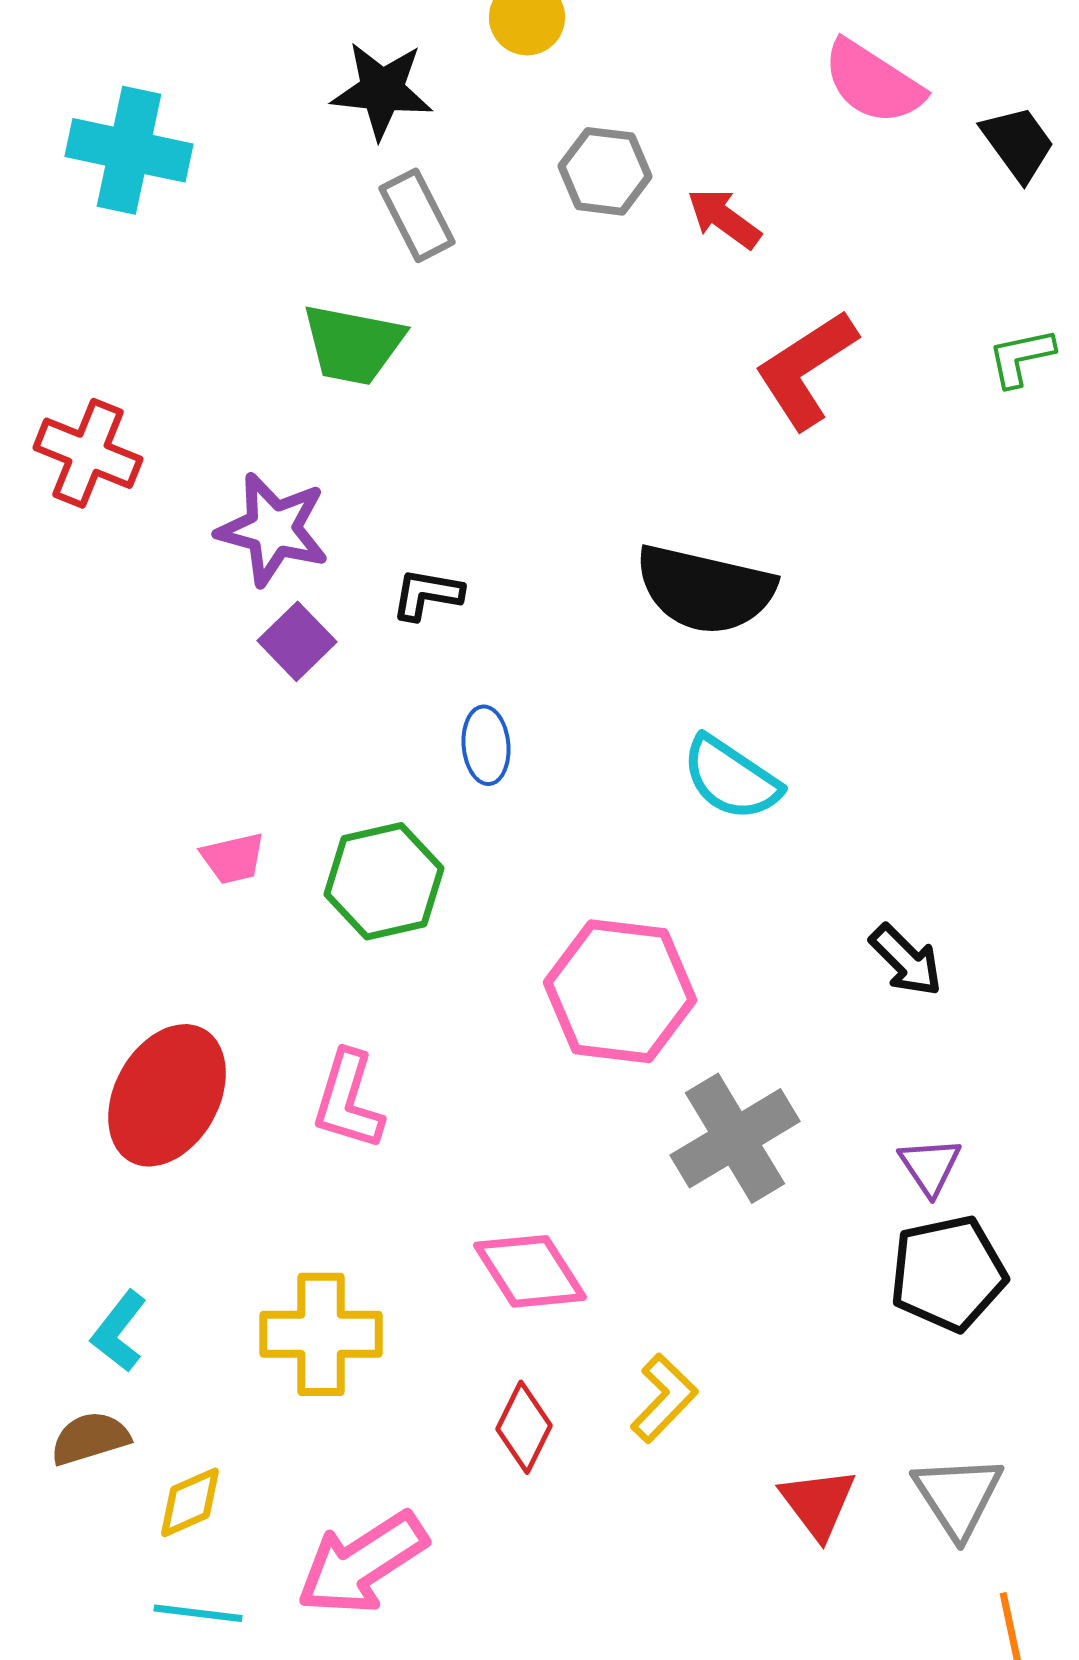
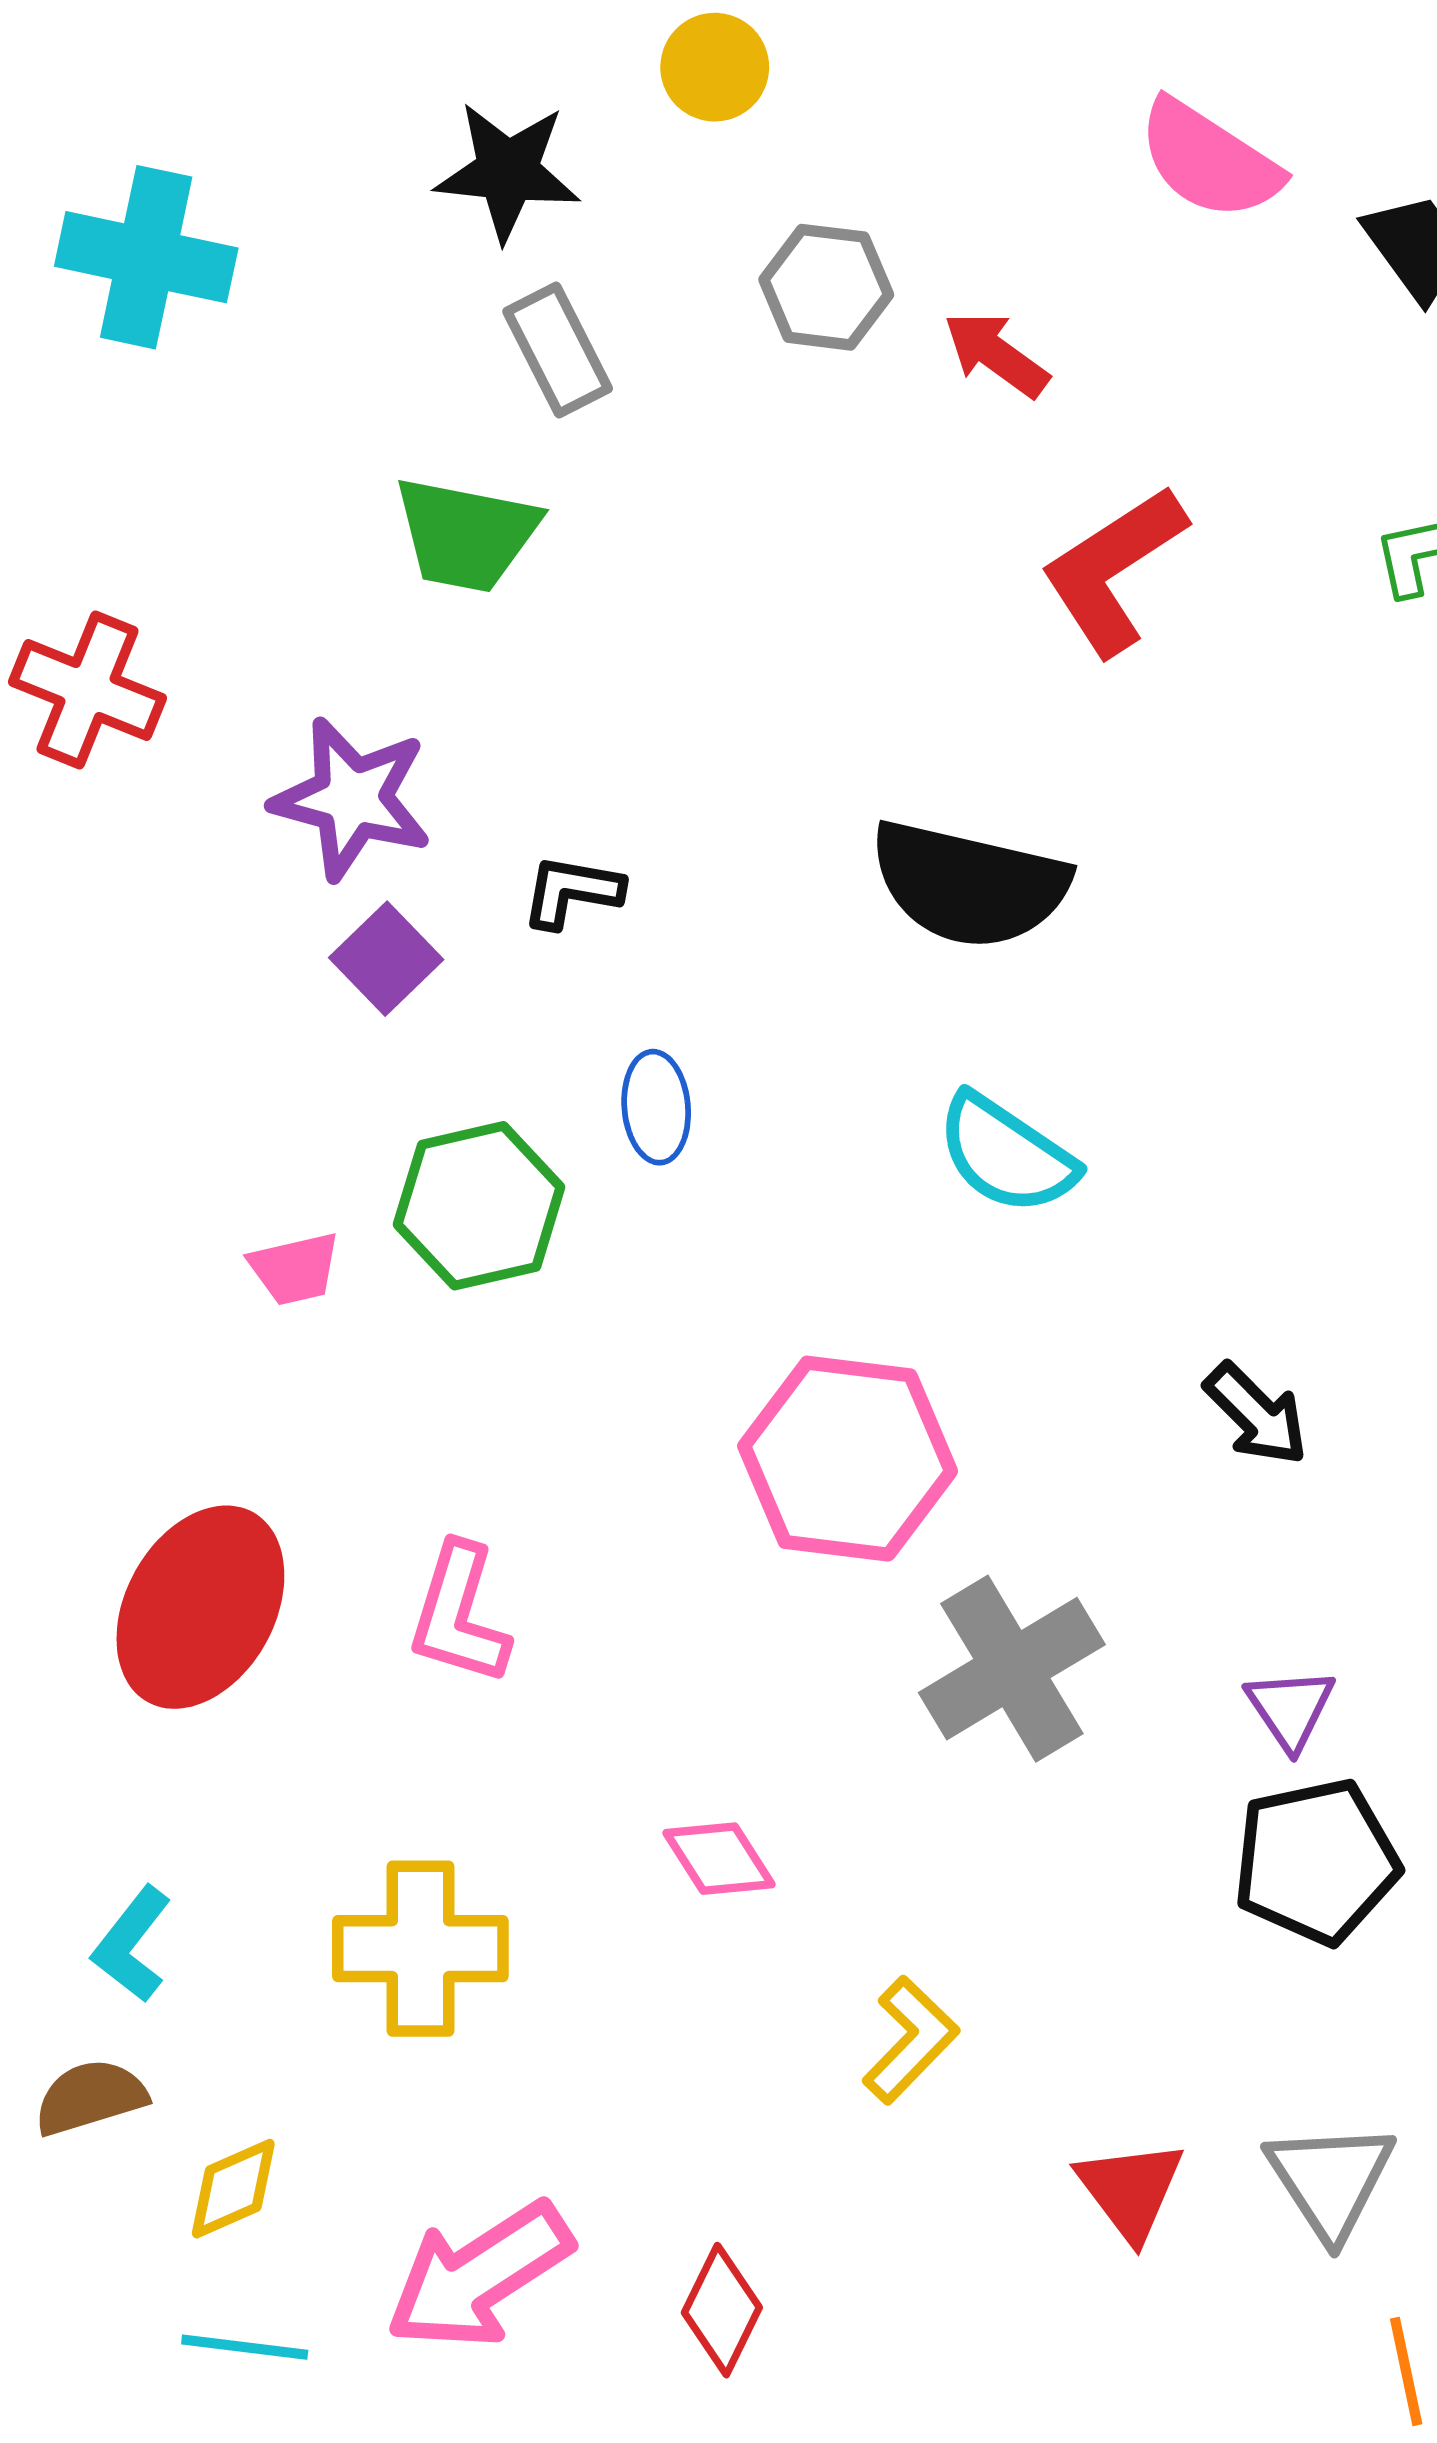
green hexagon: (384, 881) -> (479, 1206), moved
pink diamond: (530, 1271) -> (719, 1859), size x0.7
red diamond: (524, 1427) -> (722, 2310), moved

